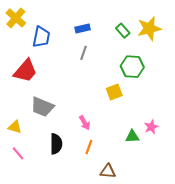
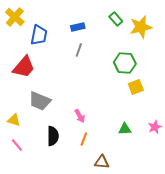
green rectangle: (123, 31) -> (116, 19), moved
yellow square: (114, 92) -> (136, 87), moved
pink star: (151, 127) -> (155, 127), moved

